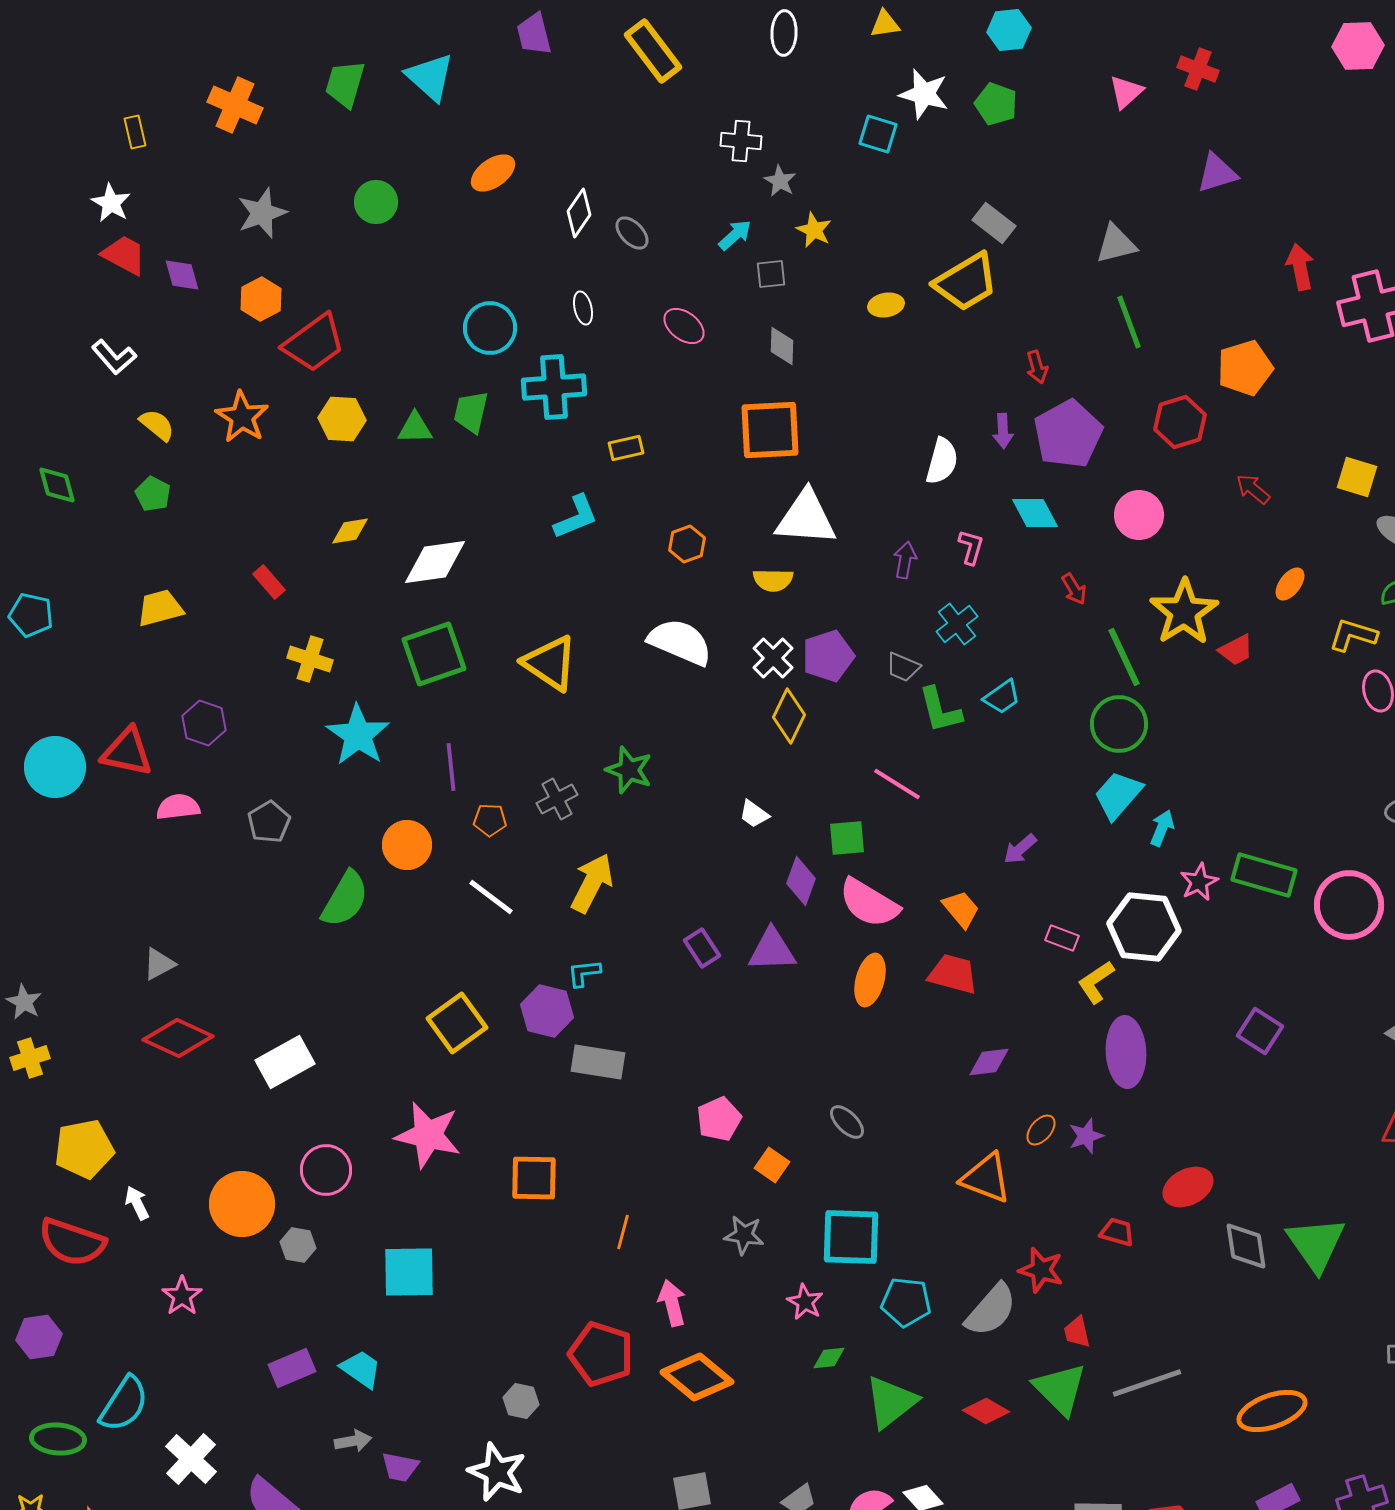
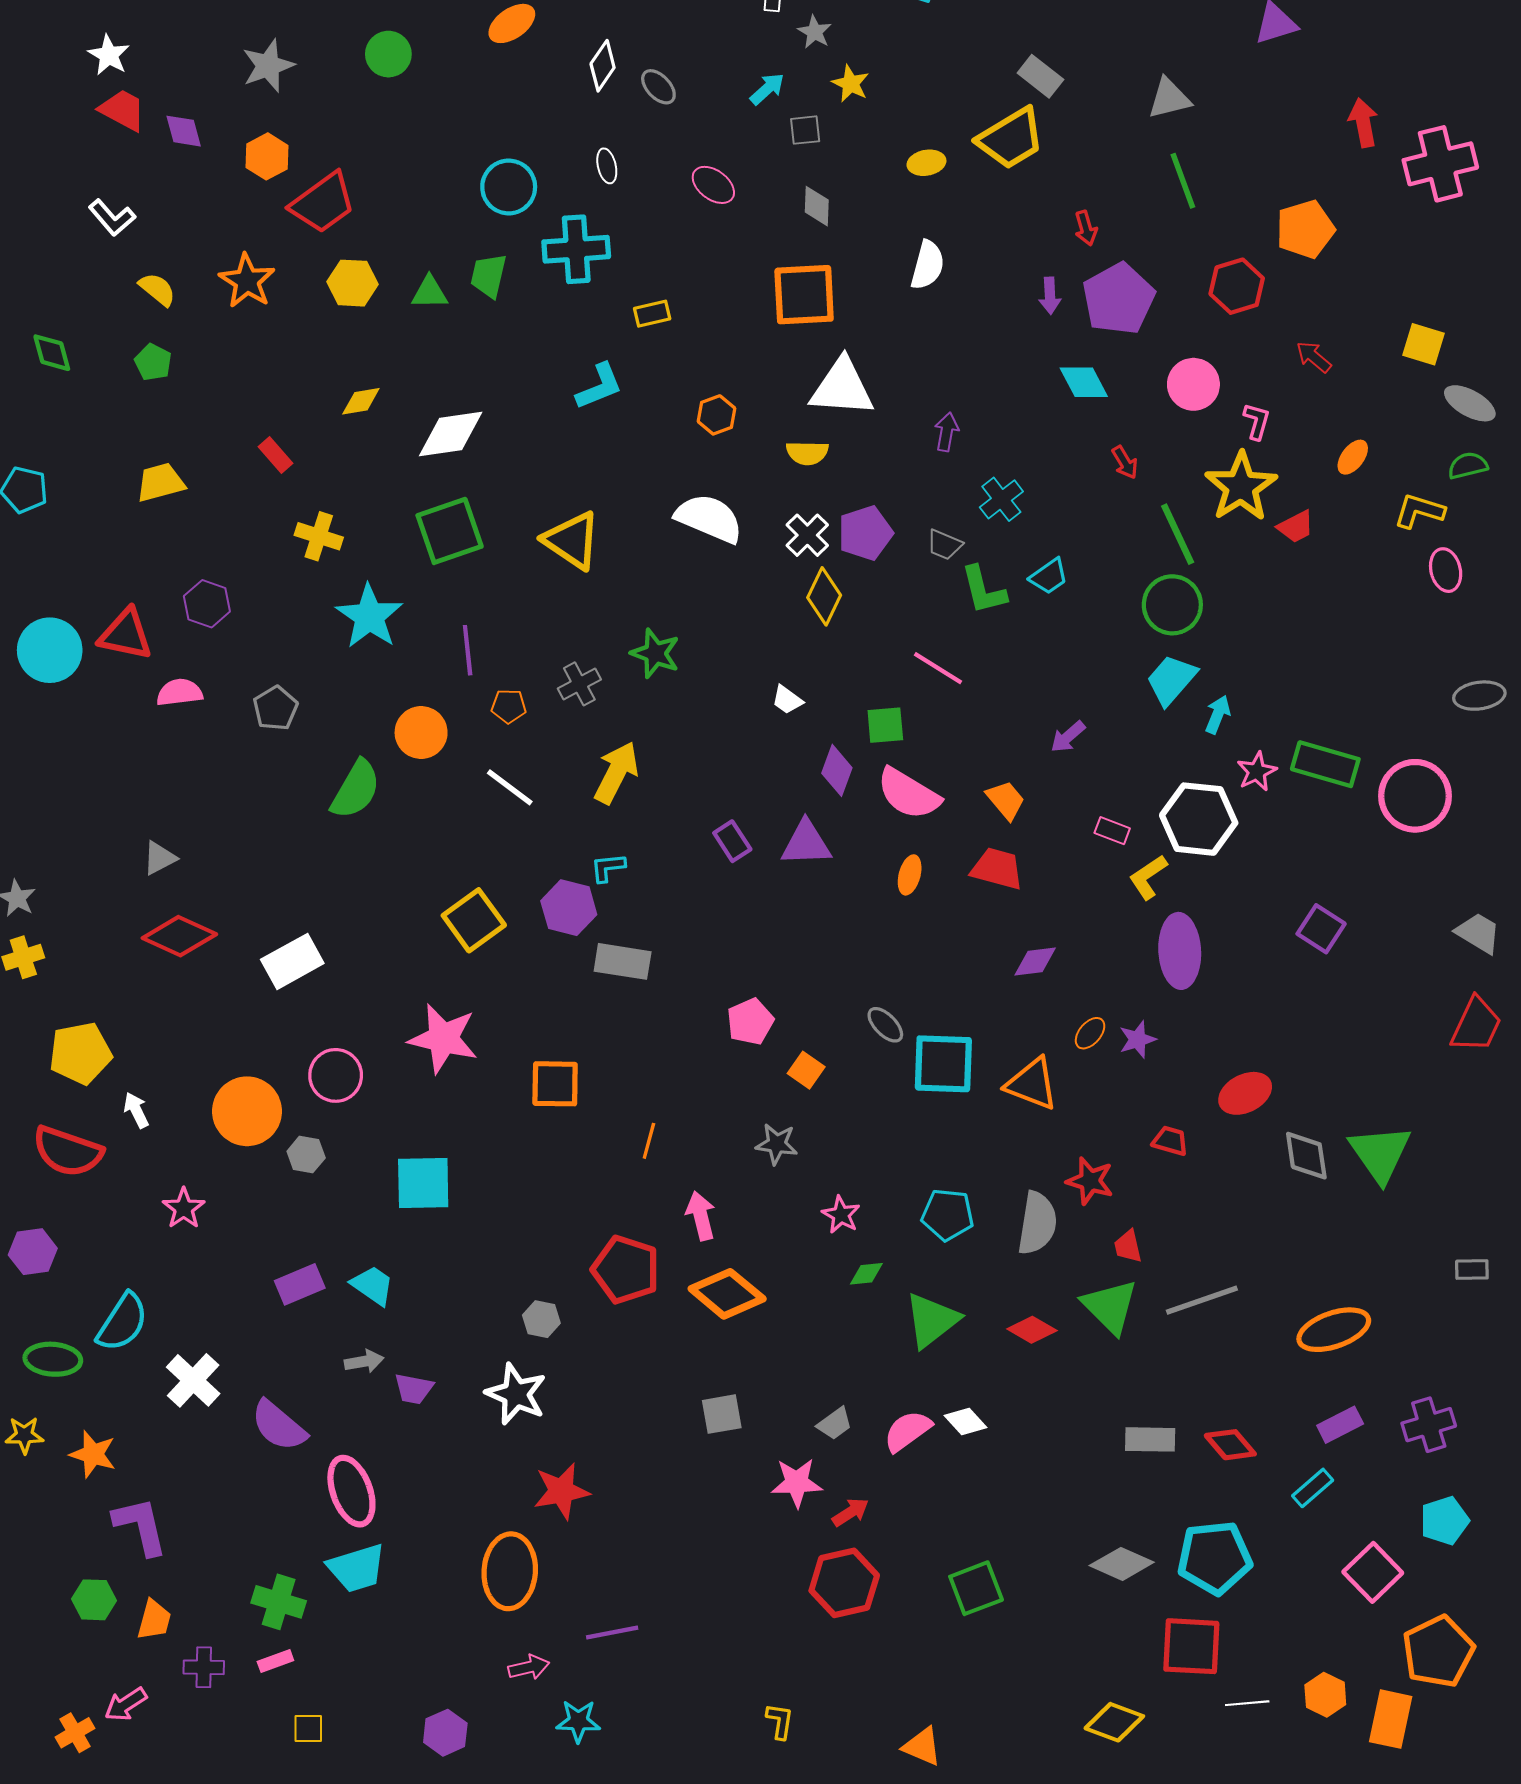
white semicircle: (942, 461) -> (928, 265), moved
pink L-shape: (971, 547) -> (1257, 421), moved
orange ellipse: (870, 980) -> (910, 875), size x0.7
cyan square: (851, 1237) -> (943, 1064), moved
gray semicircle: (991, 1310) -> (1037, 1223), turned -32

